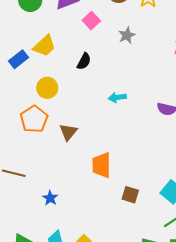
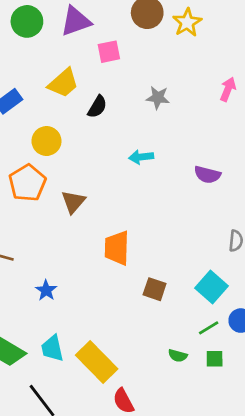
pink square: (91, 21) -> (109, 52), turned 30
gray star: (127, 35) -> (158, 98), moved, turned 30
yellow trapezoid: (44, 46) -> (63, 83), moved

